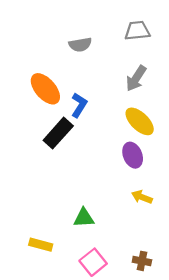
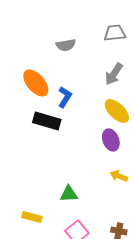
black rectangle: (58, 133) -> (47, 121), turned 64

